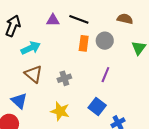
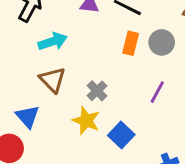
gray cross: (64, 78) -> (97, 91), turned -32
blue square: (97, 107) -> (121, 135), moved
yellow star: (60, 111) -> (86, 121), moved

